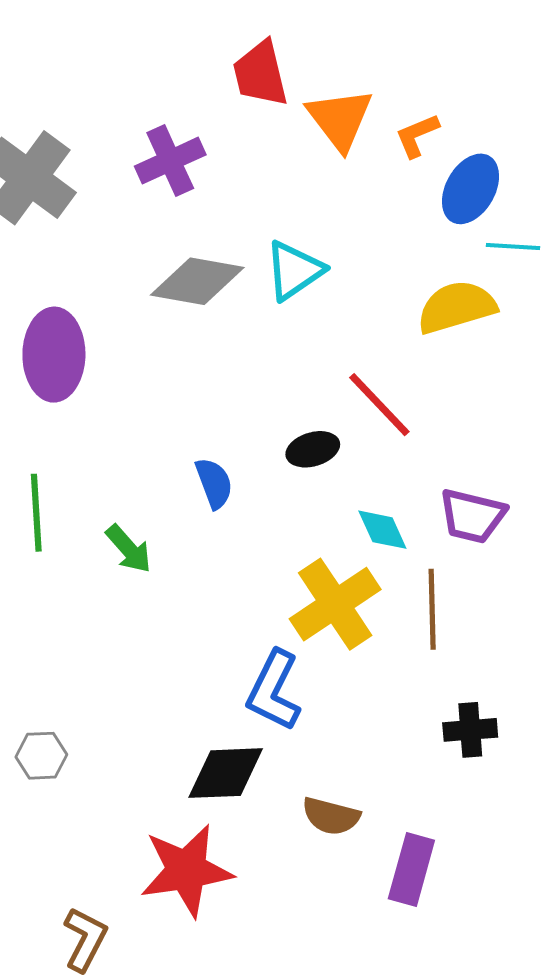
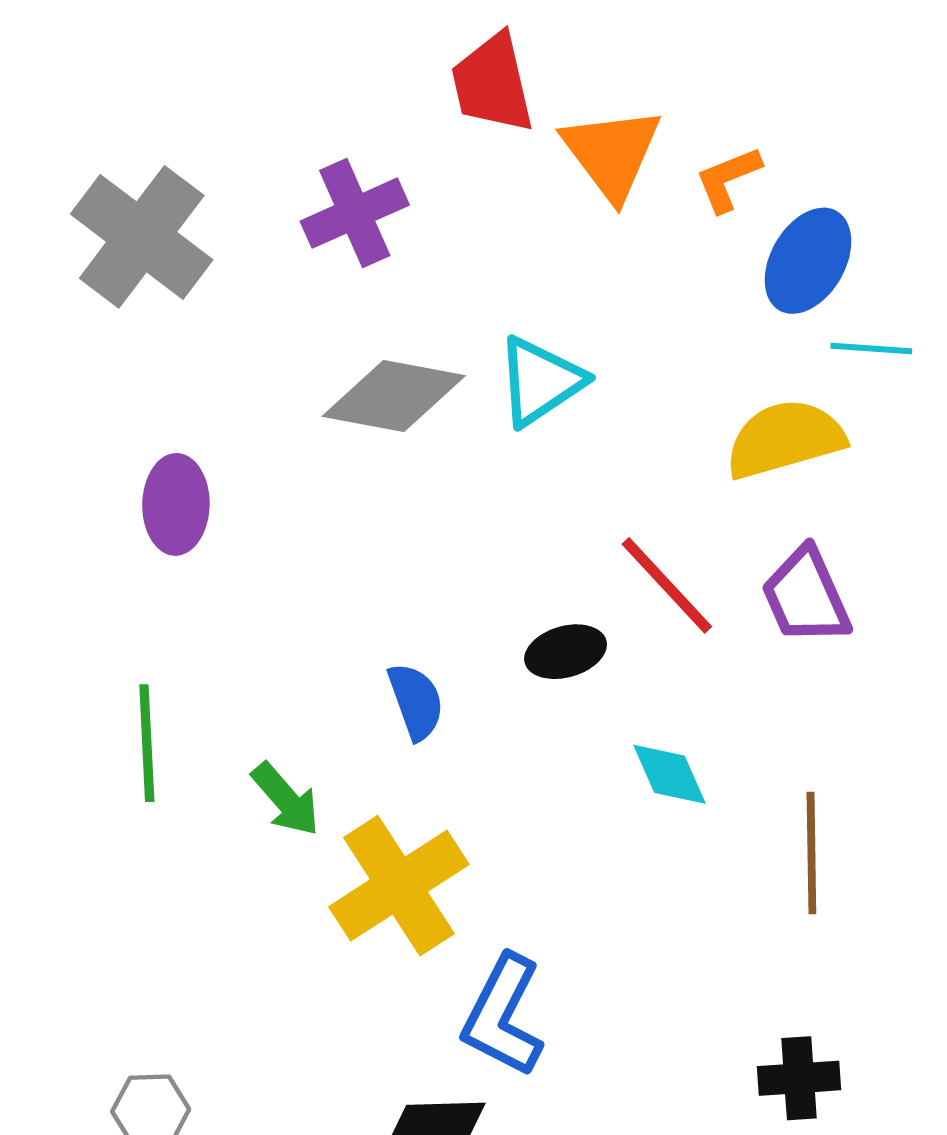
purple ellipse: (54, 355) -> (176, 504), size x0.7
purple trapezoid: (472, 516) -> (806, 596), moved, turned 52
yellow cross: (335, 604) -> (399, 886), moved
brown line: (432, 609) -> (811, 853), moved

